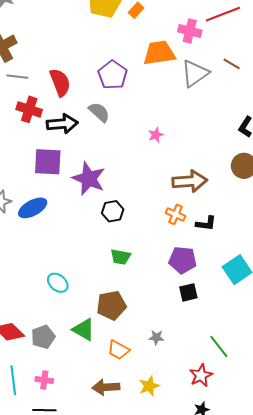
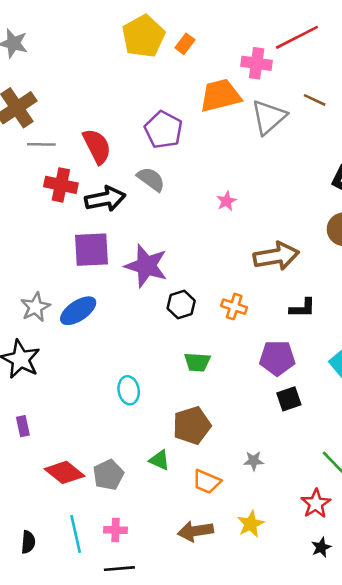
orange cross: (176, 214) -> (234, 307), moved
cyan ellipse: (58, 283) -> (129, 390), moved, turned 45
green triangle: (84, 330) -> (159, 460), size x0.7

